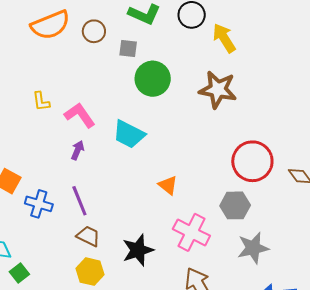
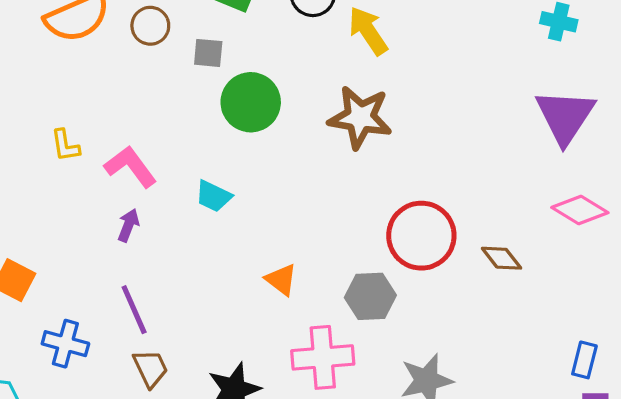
cyan trapezoid: (129, 134) -> (213, 196), size x0.7
blue cross: (39, 204) -> (65, 344), moved
gray hexagon: (235, 205) -> (370, 296), moved
pink cross: (191, 232) -> (323, 357), turned -30
brown trapezoid: (88, 236) -> (150, 368), turned 40

